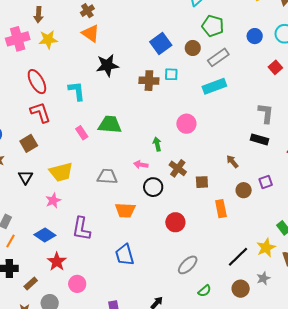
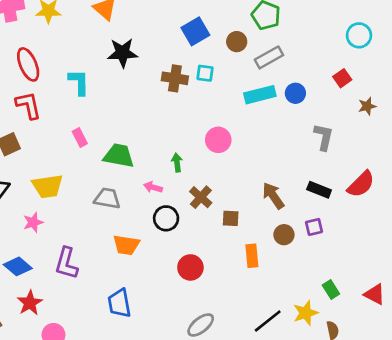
blue circle: (255, 36) -> (295, 93), moved
green trapezoid: (110, 125) -> (119, 156), moved
black rectangle: (259, 139) -> (319, 190), moved
brown arrow: (232, 162) -> (273, 196), size x1.5

